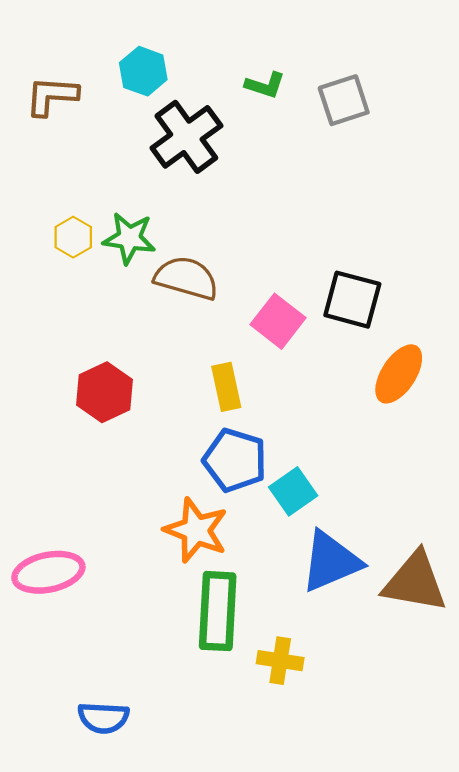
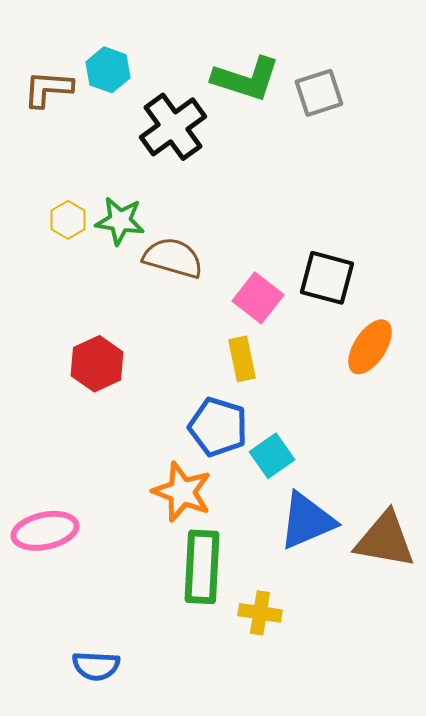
cyan hexagon: (143, 71) -> (108, 70), moved
green L-shape: (265, 85) -> (246, 79), size x1.8
yellow rectangle: (226, 387) -> (242, 359), moved

